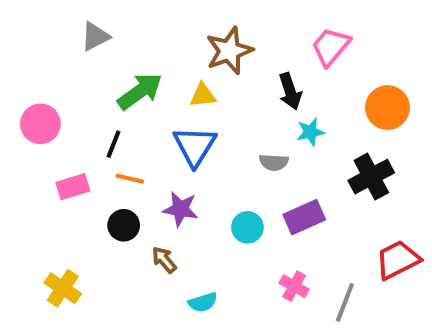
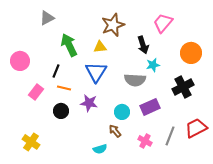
green arrow: (140, 91) -> (69, 45), turned -80
gray semicircle: (274, 162) -> (135, 80), size x1.5
pink rectangle: (73, 187) -> (36, 92), turned -35
brown arrow: (164, 260) -> (115, 131), moved
gray line: (345, 302) -> (170, 136), moved

